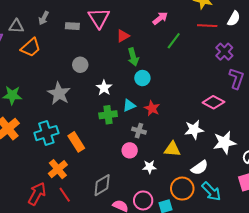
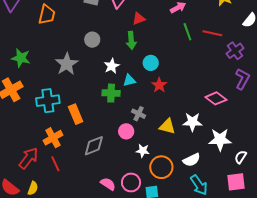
red line: (207, 26) -> (212, 33), moved
green line: (174, 41) -> (187, 32), turned -66
orange trapezoid: (31, 48) -> (47, 15), turned -45
green arrow: (133, 57) -> (131, 40), moved
cyan triangle: (129, 106) -> (129, 80), moved
red star: (152, 108) -> (159, 85), moved
yellow triangle: (172, 149) -> (167, 126), moved
gray diamond: (102, 185) -> (94, 146), moved
orange circle: (182, 189) -> (161, 167), moved

